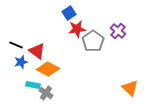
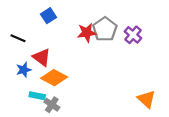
blue square: (69, 13) -> (48, 16), moved
gray pentagon: (93, 41) -> (105, 29), moved
black line: (16, 45) -> (18, 38), moved

